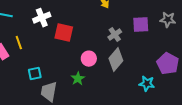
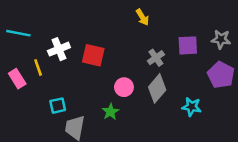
white cross: (42, 18) -> (59, 49), moved
purple pentagon: (168, 64) -> (221, 75), moved
cyan star: (147, 84) -> (192, 107), moved

